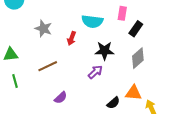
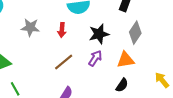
brown line: (48, 66) -> (64, 62), moved
orange triangle: (133, 93) -> (126, 60), moved

